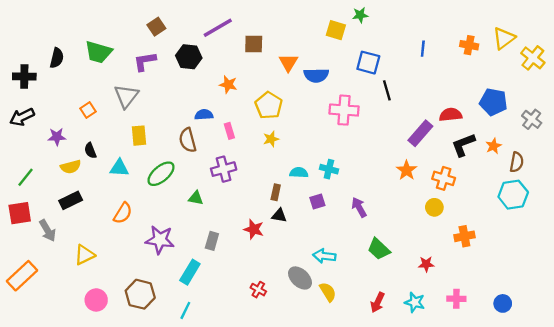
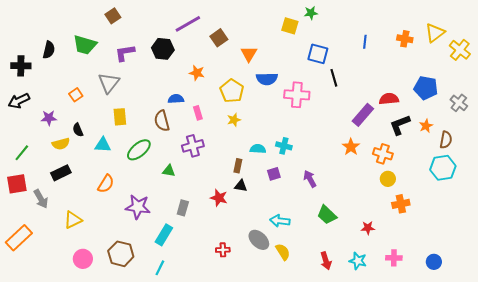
brown square: (156, 27) -> (113, 16), moved
brown square: (254, 44) -> (219, 38), turned -36
blue semicircle: (316, 75) -> (267, 79), moved
yellow circle: (434, 207) -> (388, 179), moved
red cross: (258, 290) -> (223, 250), turned -32
red arrow: (378, 302) -> (326, 261), turned -42

